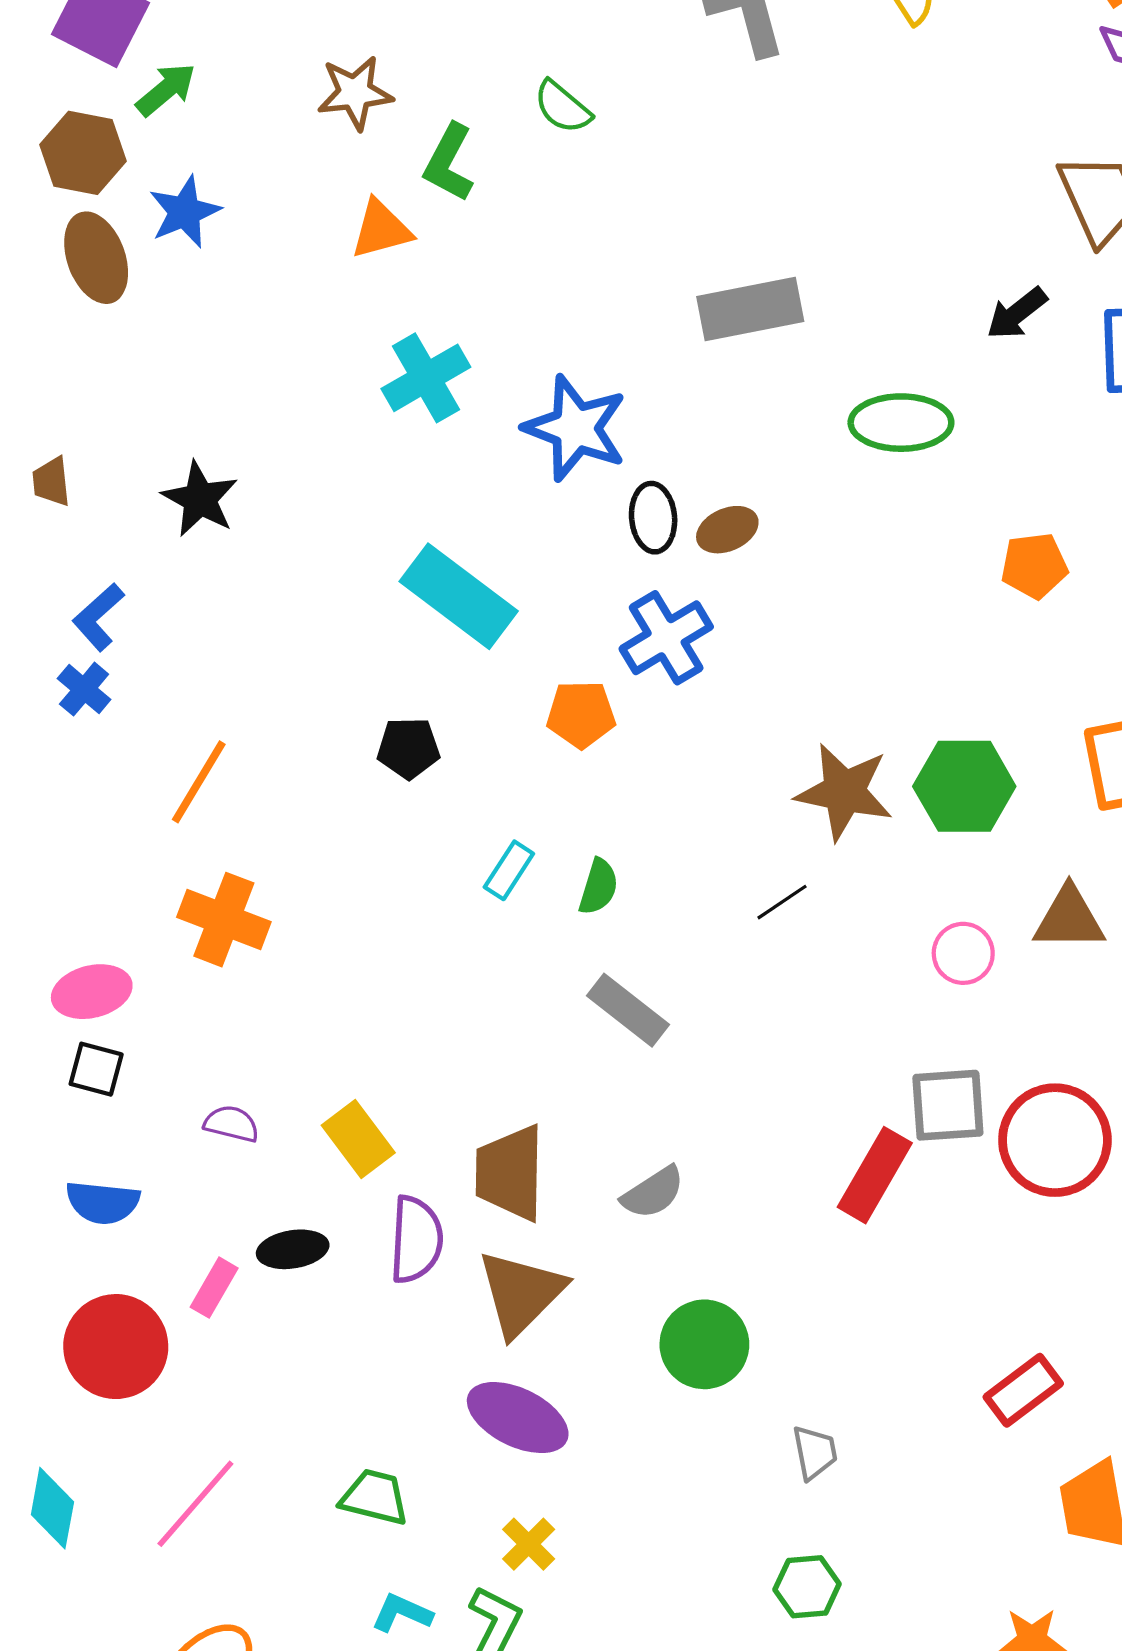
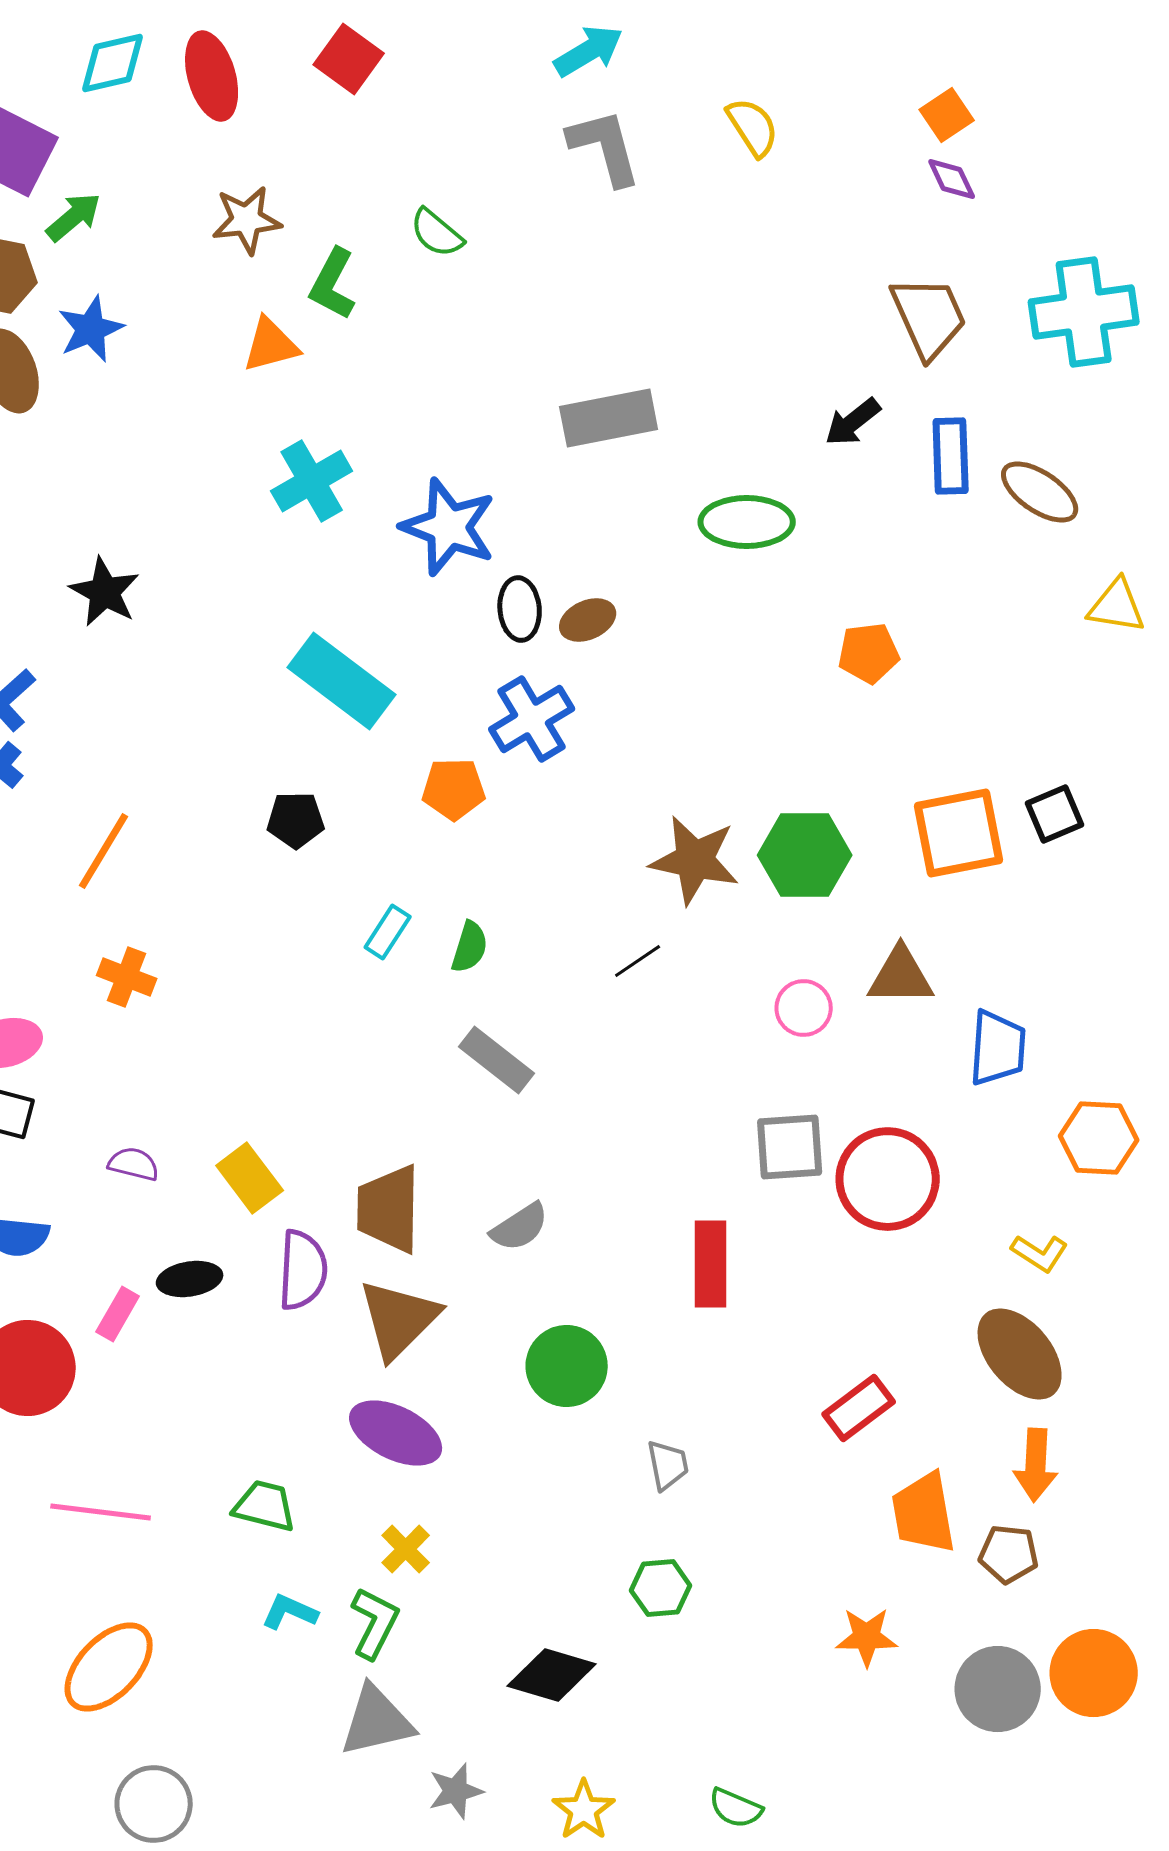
orange cross: (224, 920) -> (127, 977), size x0.7
red rectangle: (875, 1175) -> (711, 1264), moved, turned -30
pink line: (195, 1504) -> (101, 1512), turned 56

